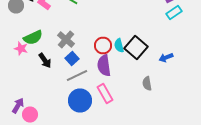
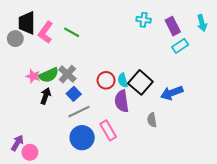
green semicircle: (33, 38) -> (49, 75), moved
pink star: (21, 48) -> (33, 76), moved
blue arrow: (166, 58) -> (172, 93), size x1.5
black arrow: (45, 60) -> (46, 96), turned -126
purple semicircle: (104, 66) -> (122, 101), moved

